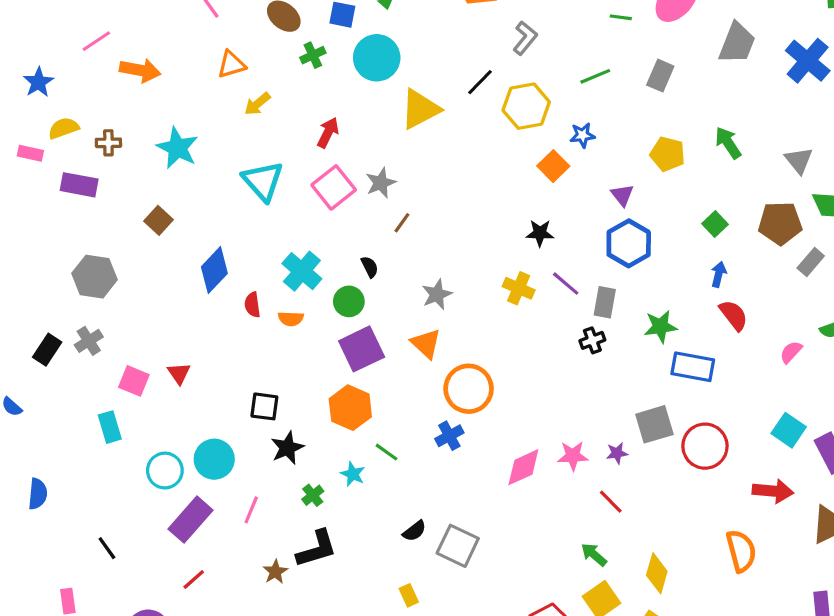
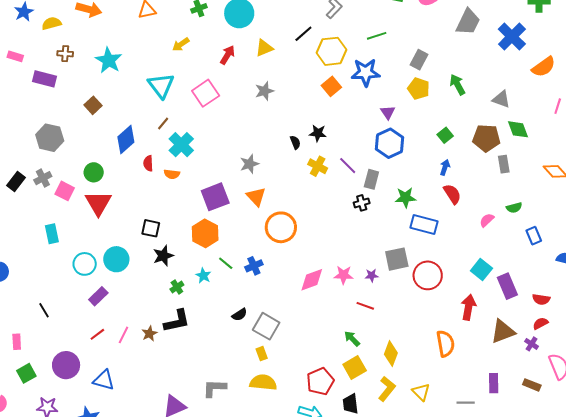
gray rectangle: (660, 76) -> (419, 60), moved
yellow arrow: (257, 104) -> (181, 44), moved
yellow triangle: (420, 109) -> (264, 48), size x0.7
yellow semicircle: (64, 128) -> (52, 23), moved
red arrow: (328, 133) -> (227, 55), moved
blue star: (582, 135) -> (366, 72), size x1.8
gray triangle: (799, 160) -> (501, 99), turned -36
orange square: (553, 166) -> (331, 86), moved
gray star: (381, 183) -> (264, 91), moved
brown line: (402, 223) -> (163, 124), moved
black star: (540, 233) -> (318, 133), moved
gray rectangle: (811, 262) -> (504, 164), turned -54
black semicircle: (370, 267) -> (295, 142), moved
gray star: (437, 294) -> (249, 164), moved
green circle: (349, 301) -> (94, 172), moved
red triangle: (179, 373) -> (98, 203), size x1.8
pink square: (134, 381) -> (65, 191), moved
blue cross: (449, 436) -> (254, 266), moved
red arrow: (773, 491) -> (468, 307), turned -90
red line: (611, 502) -> (365, 306), turned -30
pink line: (251, 510) -> (123, 335), moved
purple rectangle: (190, 520) -> (98, 296), size x0.7
yellow rectangle: (409, 595) -> (262, 354), moved

